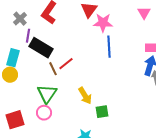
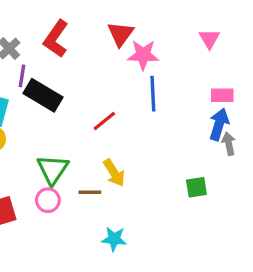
red line: (66, 64) -> (104, 121), moved
brown line: (53, 69) -> (90, 192), moved, turned -64
green square: (102, 112) -> (196, 187), moved

